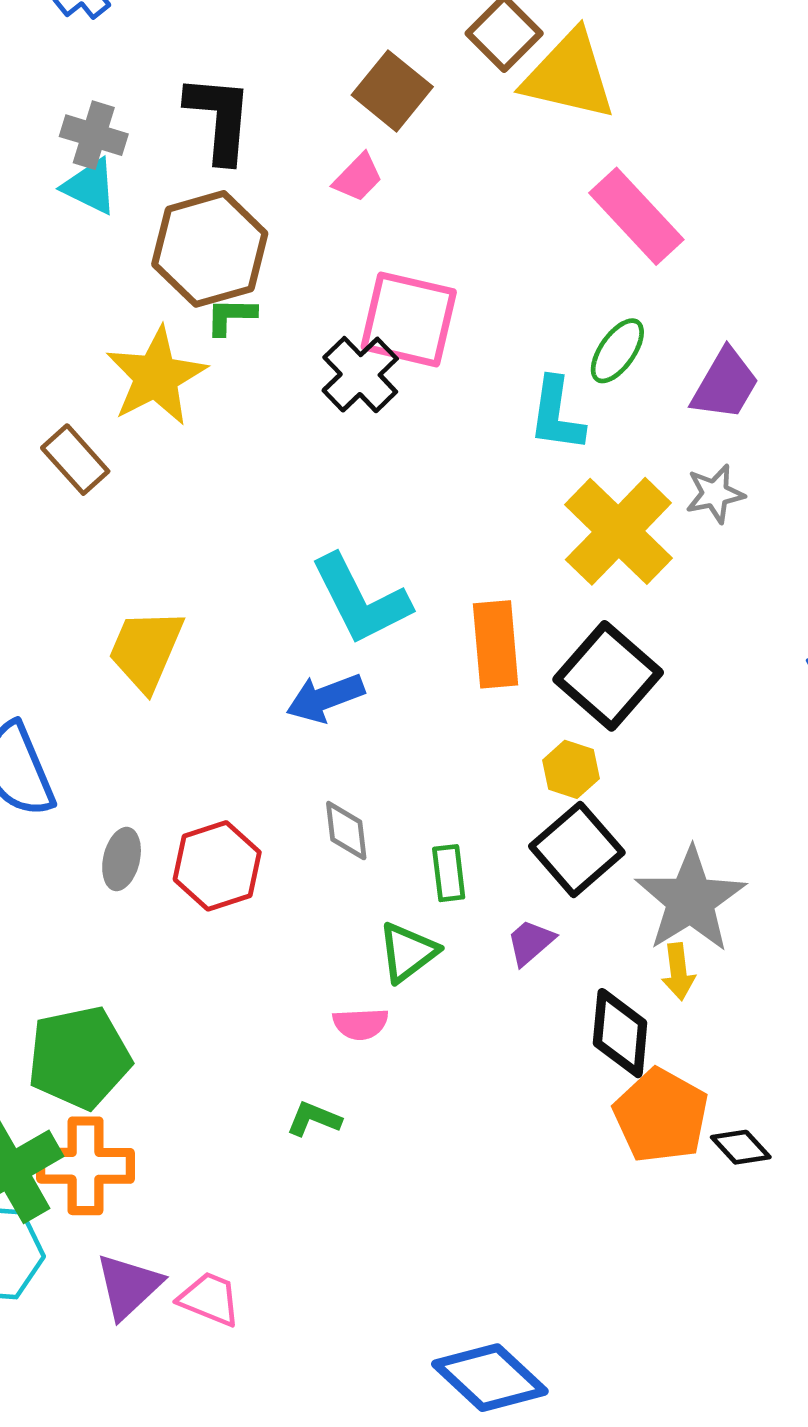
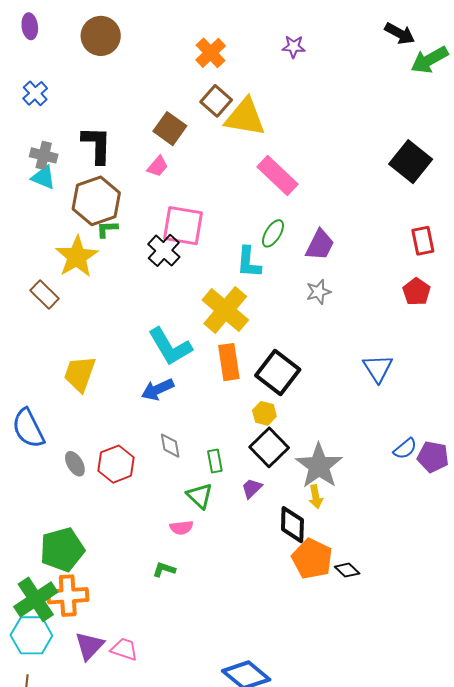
yellow cross: (618, 531) -> (225, 310), moved
gray ellipse: (122, 859) -> (75, 464), turned -40
green triangle: (408, 952) -> (200, 496), turned -36

